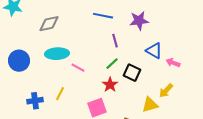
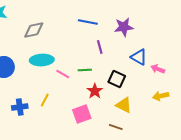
green line: (112, 64) -> (85, 70), moved, turned 40
yellow arrow: (166, 91) -> (161, 96), moved, turned 35
yellow triangle: (150, 105) -> (124, 105), moved, turned 42

